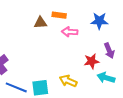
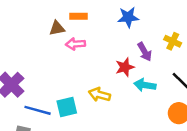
pink arrow: (70, 32) -> (75, 44), moved

